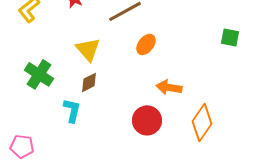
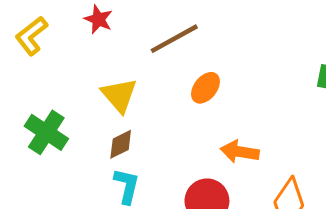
cyan L-shape: (72, 110) -> (127, 186), moved

